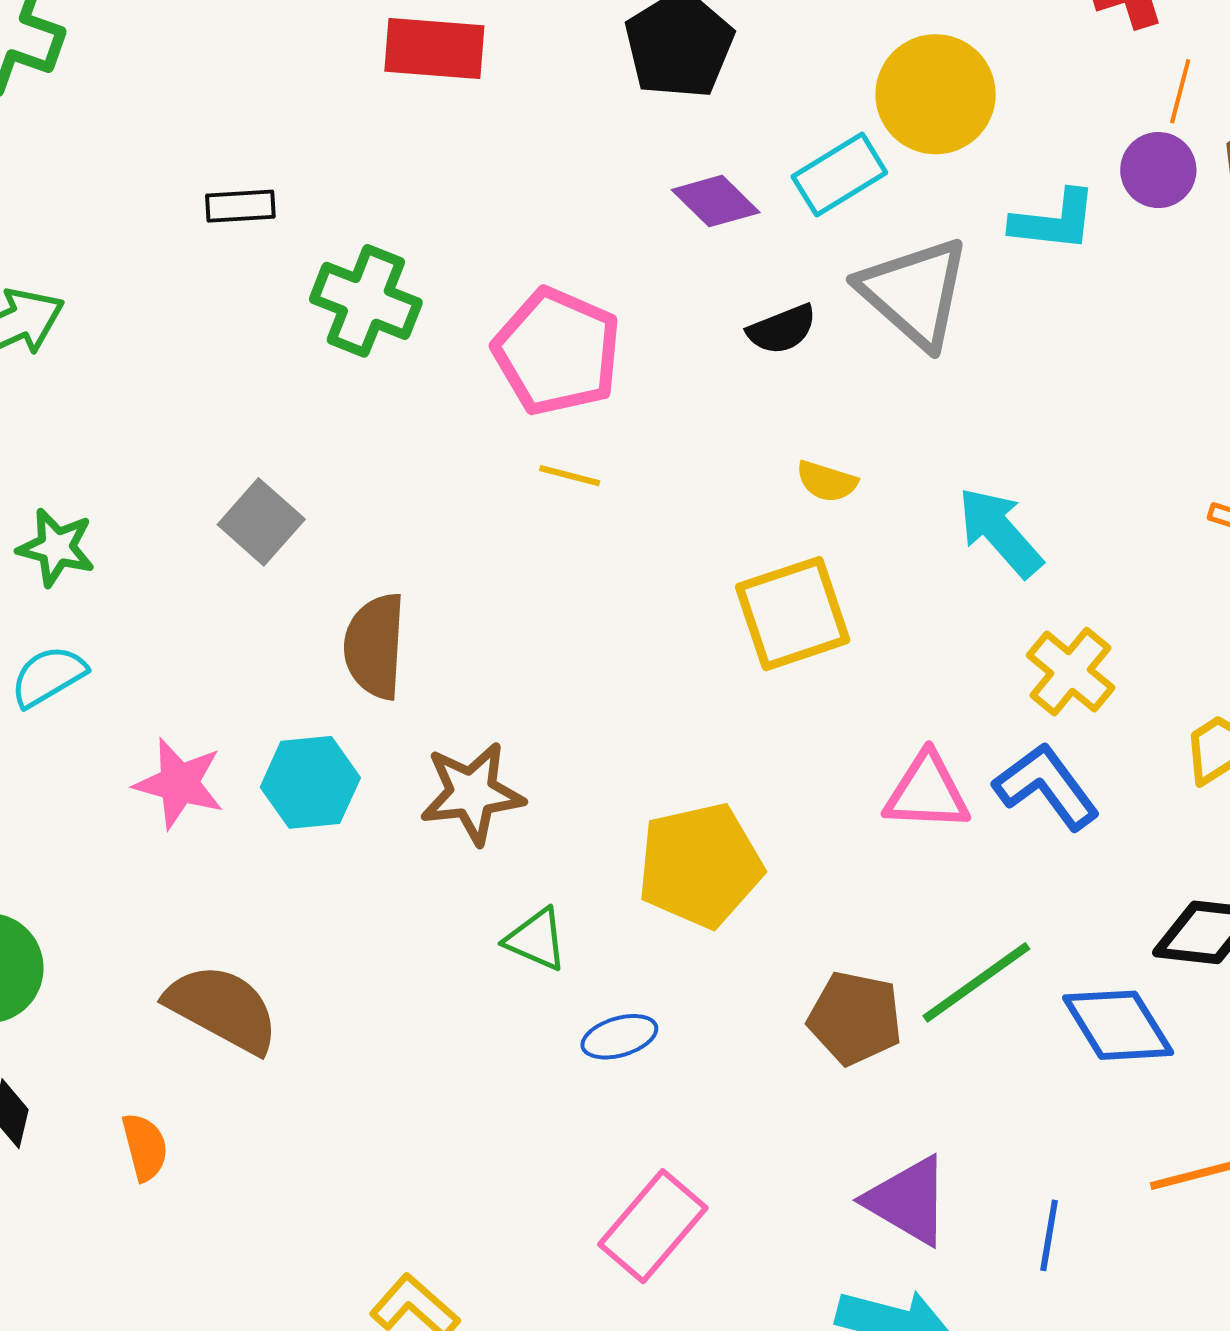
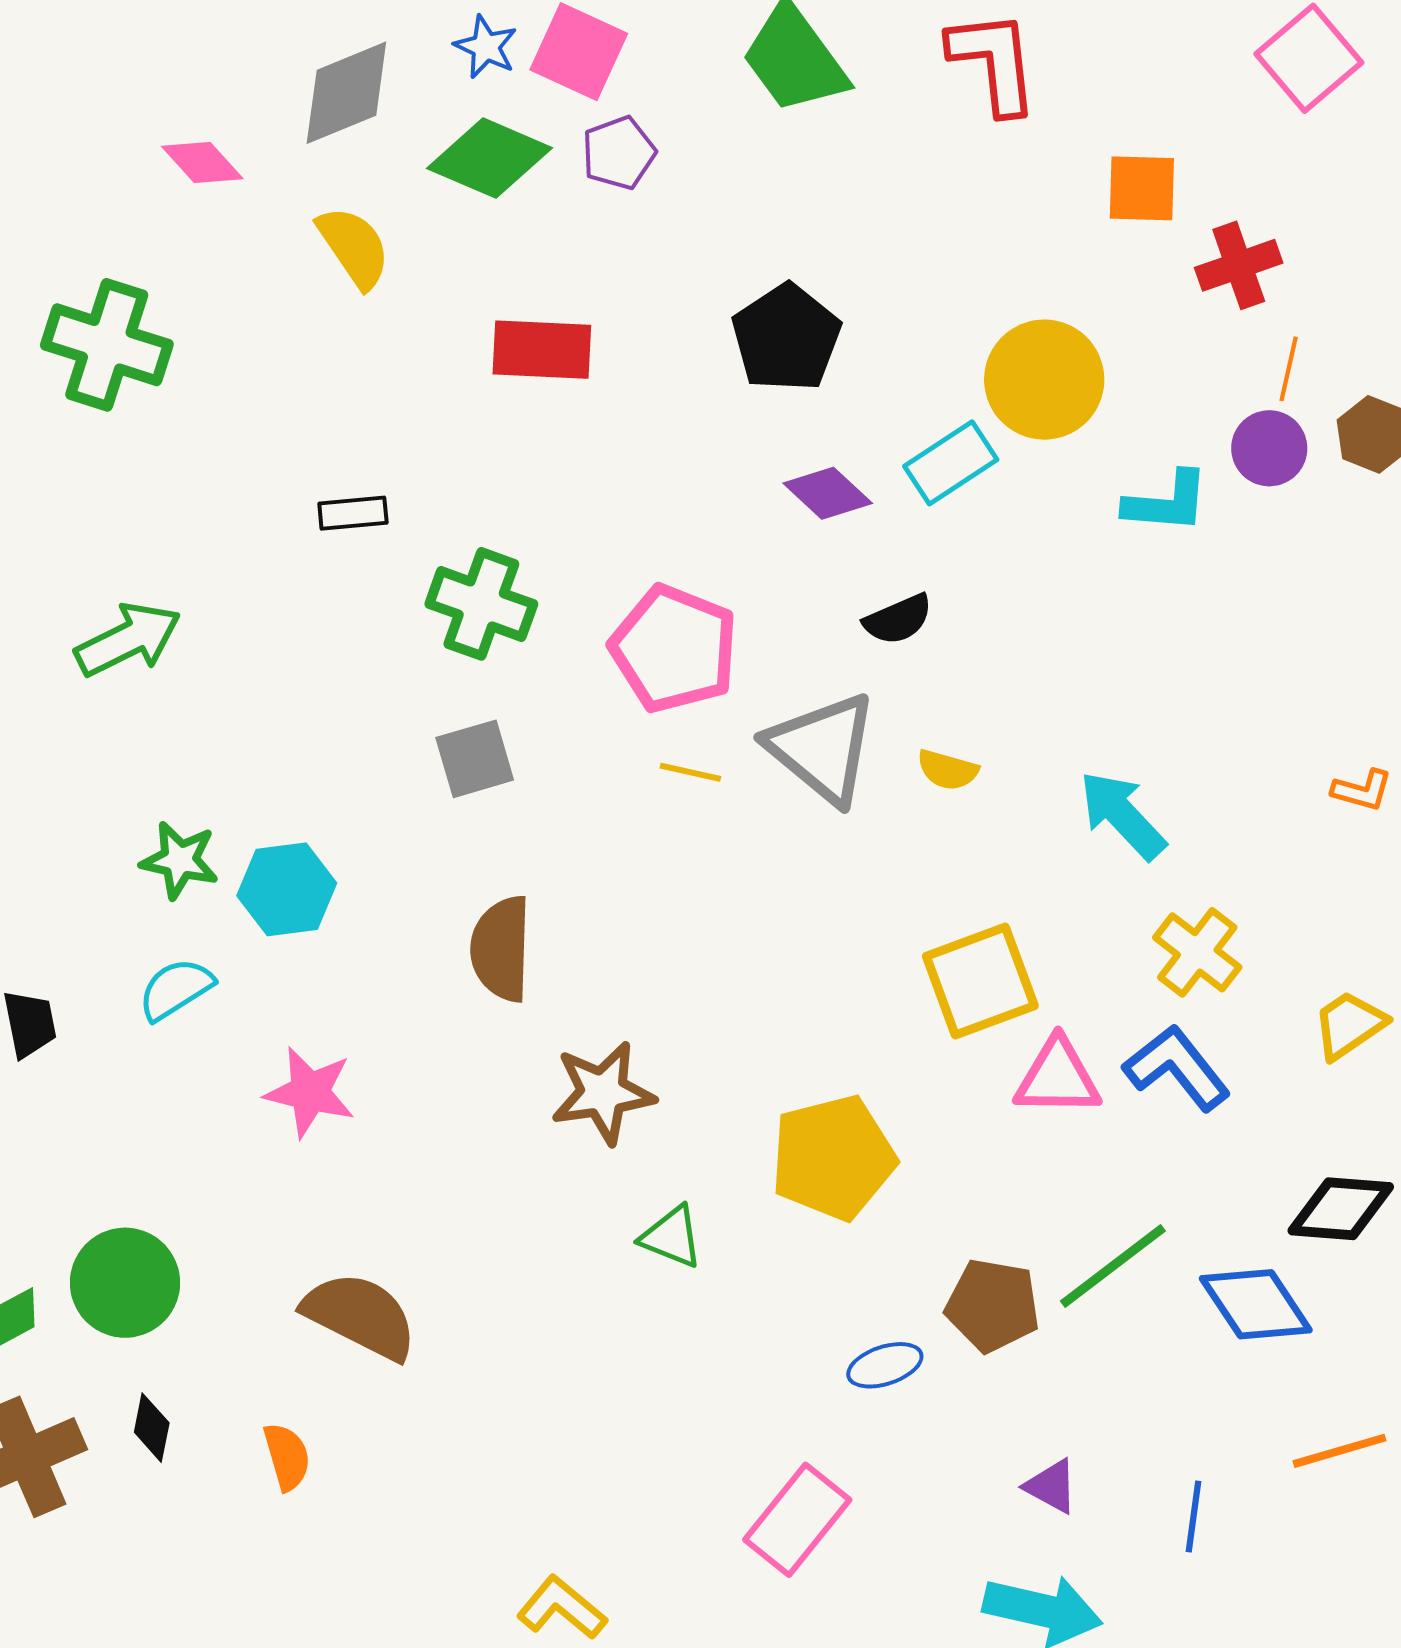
gray triangle: (914, 292) -> (822, 748), moved
gray square: (261, 522) -> (475, 759), moved, turned 34
yellow square: (793, 614) -> (980, 981), moved
cyan hexagon: (310, 782) -> (287, 889), moved
blue ellipse: (619, 1037) -> (885, 1365), moved
purple triangle: (908, 1201) -> (1051, 1486), size x0.6

